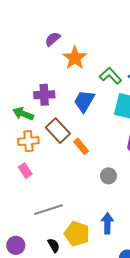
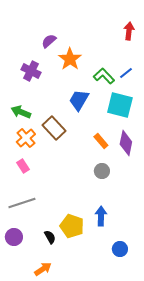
purple cross: (44, 95) -> (31, 71), moved, turned 30
orange cross: (28, 141) -> (26, 138), turned -36
orange rectangle: (81, 146) -> (101, 141), moved
gray line: (48, 210) -> (22, 203), moved

